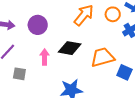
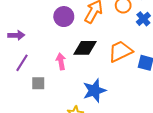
purple circle: (38, 25) -> (64, 17), moved

